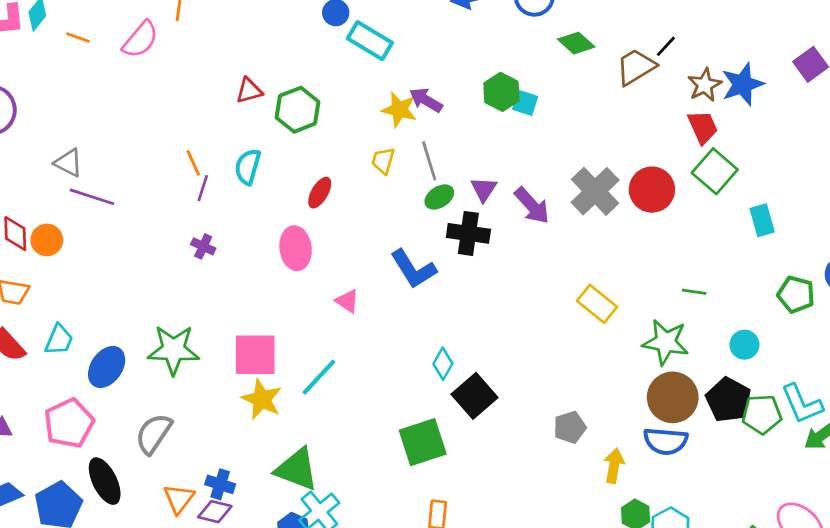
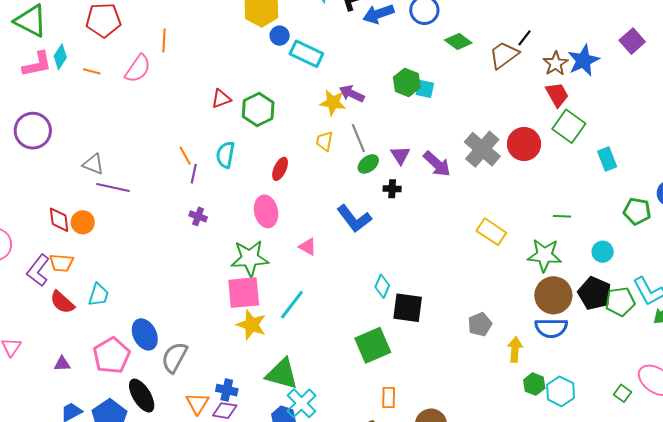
black cross: (468, 233) -> (392, 189), size x0.6
green star: (174, 350) -> (250, 258), moved
blue ellipse: (107, 367) -> (145, 334), moved, turned -56
black square: (475, 396) -> (408, 308), turned -36

